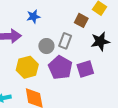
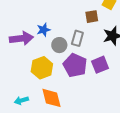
blue star: (33, 17) -> (44, 30), moved
brown square: (81, 20) -> (92, 17), turned -32

